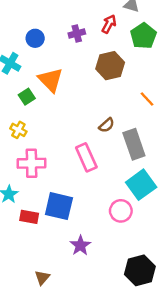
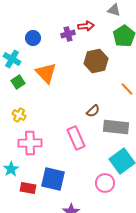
red arrow: (109, 24) -> (86, 26), moved, turned 56
green square: (27, 97) -> (18, 82), moved
gray rectangle: (134, 144) -> (116, 127), turned -65

